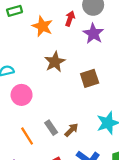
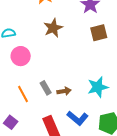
brown square: (90, 78) -> (99, 33), moved
brown arrow: (71, 130) -> (64, 91), turned 32

